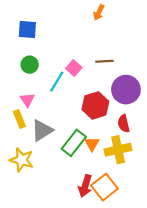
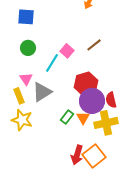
brown line: (104, 61) -> (94, 45), turned -35
purple circle: (126, 90) -> (92, 101), moved
gray triangle: (42, 130) -> (42, 92), moved
green rectangle: (74, 143) -> (67, 117), size x0.6
yellow star: (22, 160) -> (22, 120), moved

